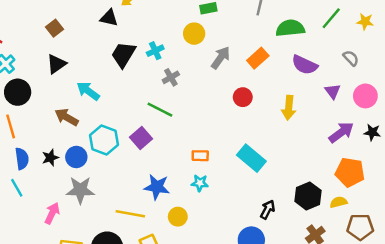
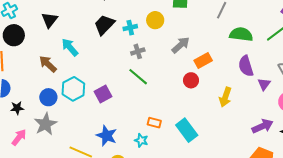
yellow circle: (194, 34) -> (155, 20), moved
orange rectangle: (258, 58) -> (203, 60), moved
black triangle: (56, 64) -> (50, 20), turned -30
purple semicircle: (305, 65) -> (246, 66), turned 35
purple triangle: (333, 91) -> (264, 84), moved
green line: (160, 110) -> (138, 77), moved
orange rectangle: (200, 156) -> (154, 123), moved
black star: (50, 158) -> (17, 108), moved
gray star: (80, 190) -> (46, 124), turned 30

